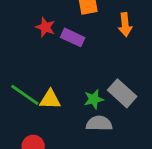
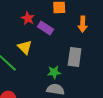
gray rectangle: (122, 93) -> (75, 57), moved, turned 48
yellow triangle: (50, 99) -> (25, 47), moved, turned 35

